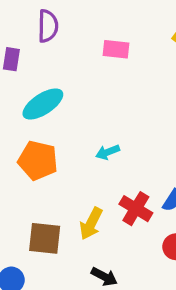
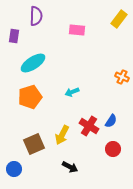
orange pentagon: (38, 160) -> (30, 97), turned -30
brown square: (45, 238) -> (34, 144), turned -30

